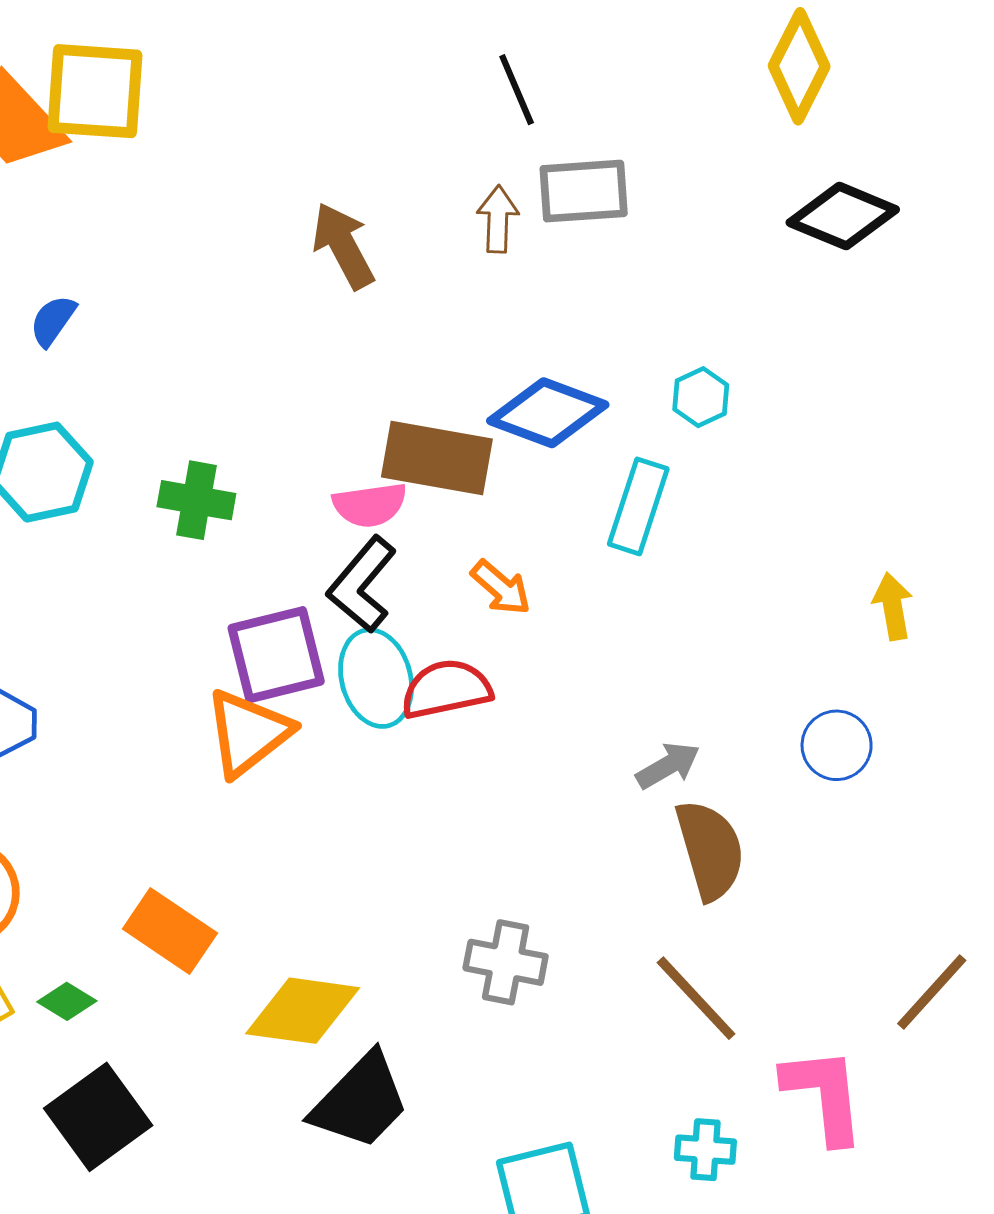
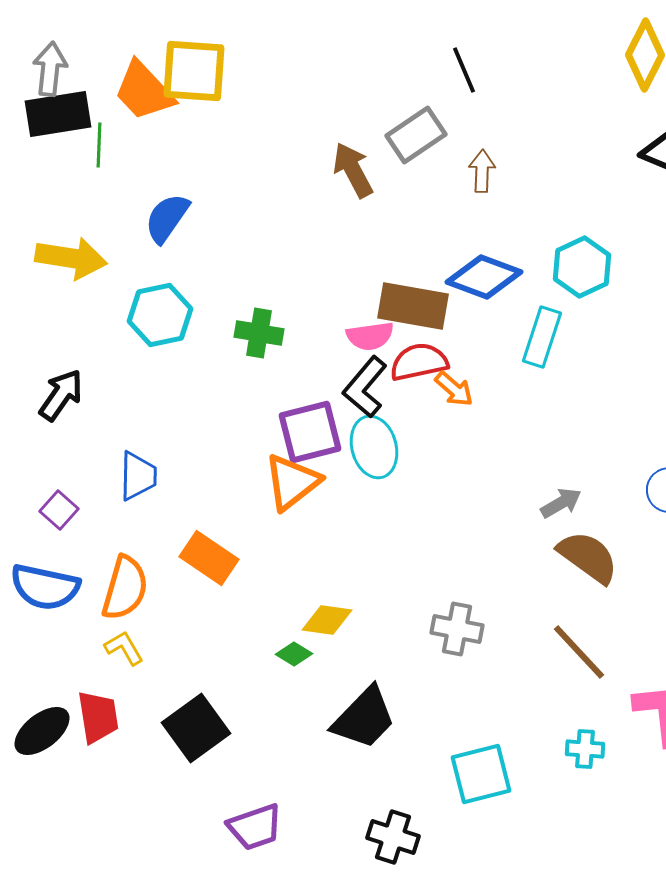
gray rectangle: (584, 191) -> (416, 135), moved, turned -30
brown arrow: (498, 219) -> (482, 171), moved
blue semicircle: (53, 321) -> (167, 218), size x1.5
cyan hexagon: (701, 397) -> (582, 267), size x1.6
red semicircle: (446, 689) -> (419, 362), moved
brown semicircle: (710, 850) -> (588, 557), turned -38
orange rectangle: (170, 931) -> (209, 558), moved
green diamond: (67, 1001) -> (294, 654), moved
yellow diamond: (303, 1011) -> (327, 620), moved, size x0.7

